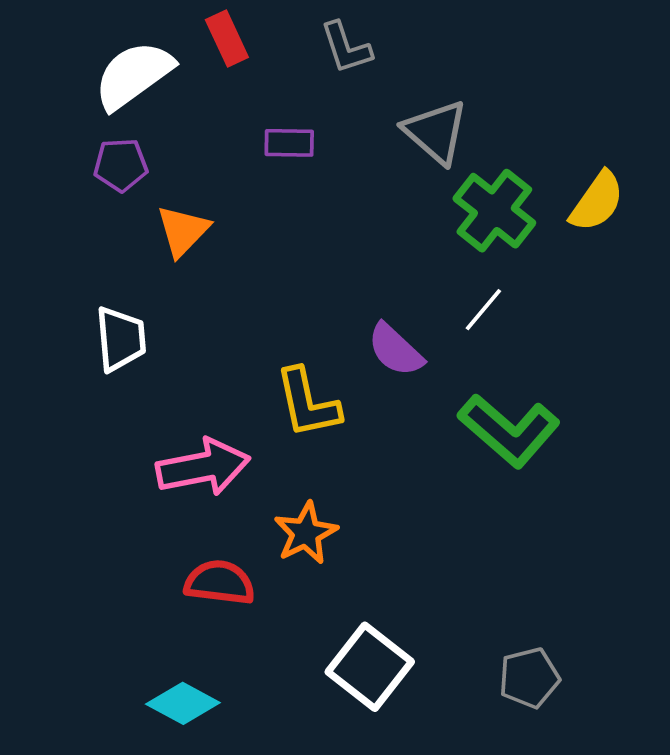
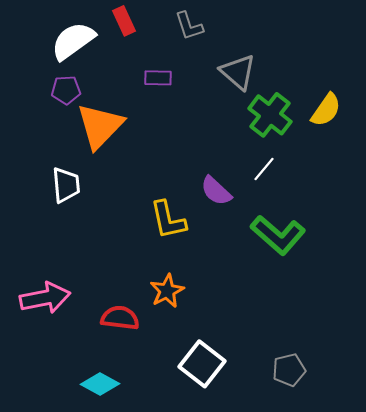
orange triangle: (183, 231) -> (100, 126), size x1.6
pink arrow: (203, 467) -> (45, 298), moved

